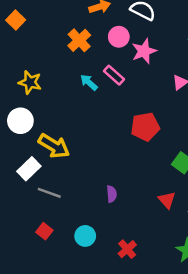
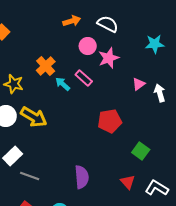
orange cross: (79, 40) -> (46, 66), moved
yellow arrow: (54, 146) -> (34, 117), moved
purple semicircle: (112, 194) -> (82, 177), size x1.6

